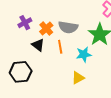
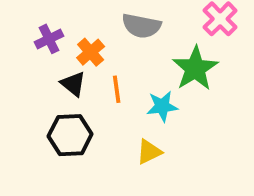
gray semicircle: (68, 27) -> (141, 26), moved
black hexagon: (21, 72) -> (70, 135), moved

